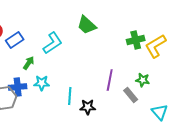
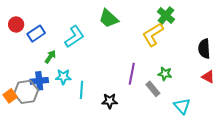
green cross: (136, 40) -> (166, 15), moved, turned -36
yellow L-shape: (156, 46) -> (153, 35), moved
cyan line: (70, 96) -> (81, 90), moved

